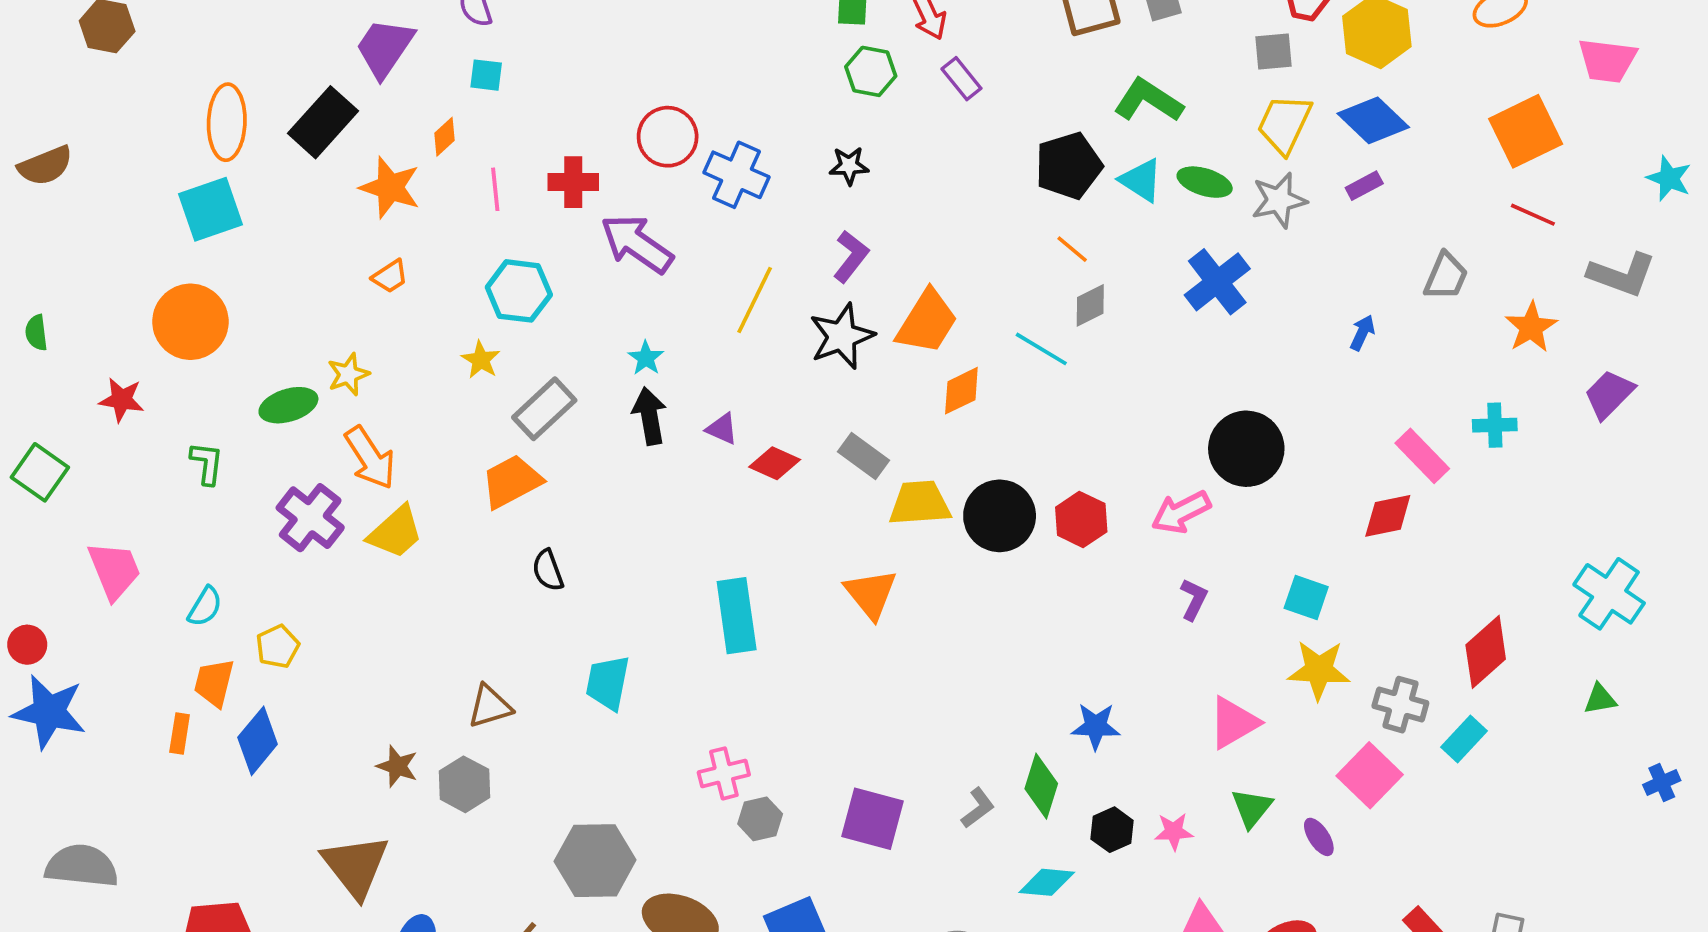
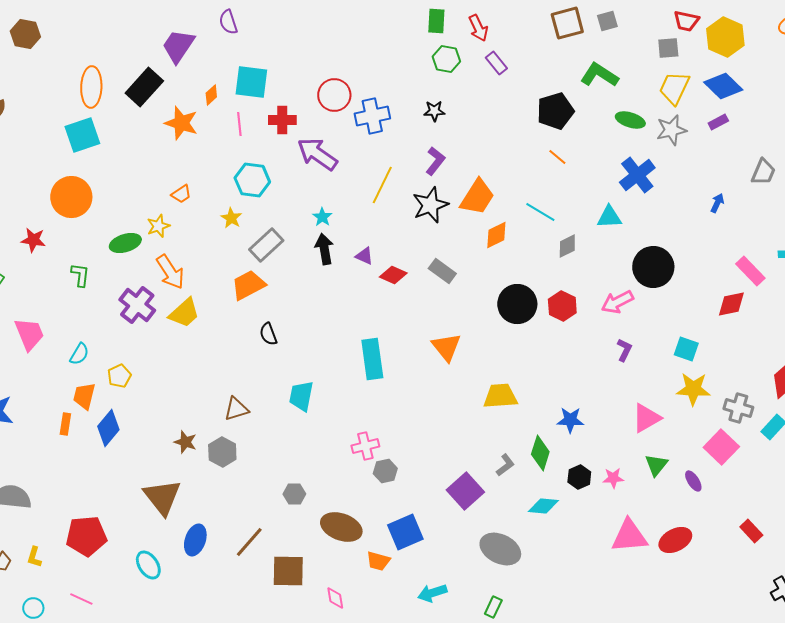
cyan square: (486, 75) -> (251, 82), moved, size x1.8
blue cross: (737, 175) -> (372, 116), turned -36
cyan triangle: (1141, 180) -> (609, 217), moved, turned -36
orange trapezoid: (390, 276) -> (181, 194), moved
gray diamond: (1090, 305) -> (567, 246), moved
yellow trapezoid: (920, 503) -> (500, 396), moved
purple square: (873, 819) -> (465, 491), moved, turned 33
gray hexagon: (595, 861) -> (294, 494), size x0.5

